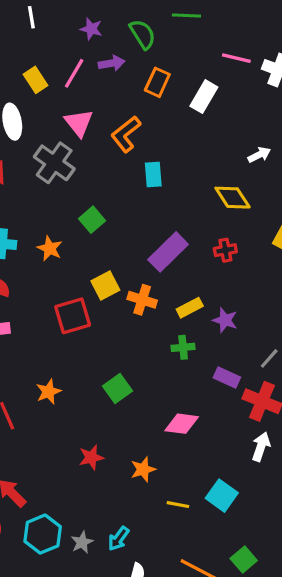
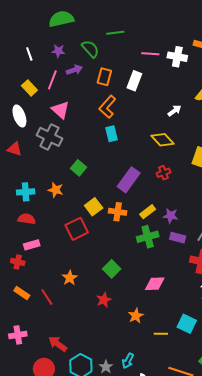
white line: (31, 17) -> (29, 54), moved
orange L-shape: (126, 134) -> (107, 107), moved
green cross: (183, 347) -> (148, 237), size x1.5
purple rectangle: (227, 377) -> (178, 238), moved
red star: (91, 457) -> (104, 300), moved

